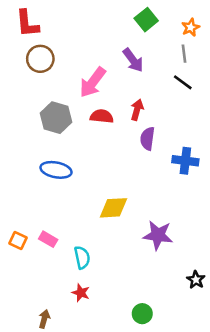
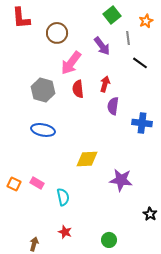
gray line: (184, 54) -> (128, 38), moved
brown circle: (40, 59) -> (57, 33), moved
red semicircle: (102, 116) -> (78, 89), turned -102
red star: (81, 293) -> (65, 232), moved

